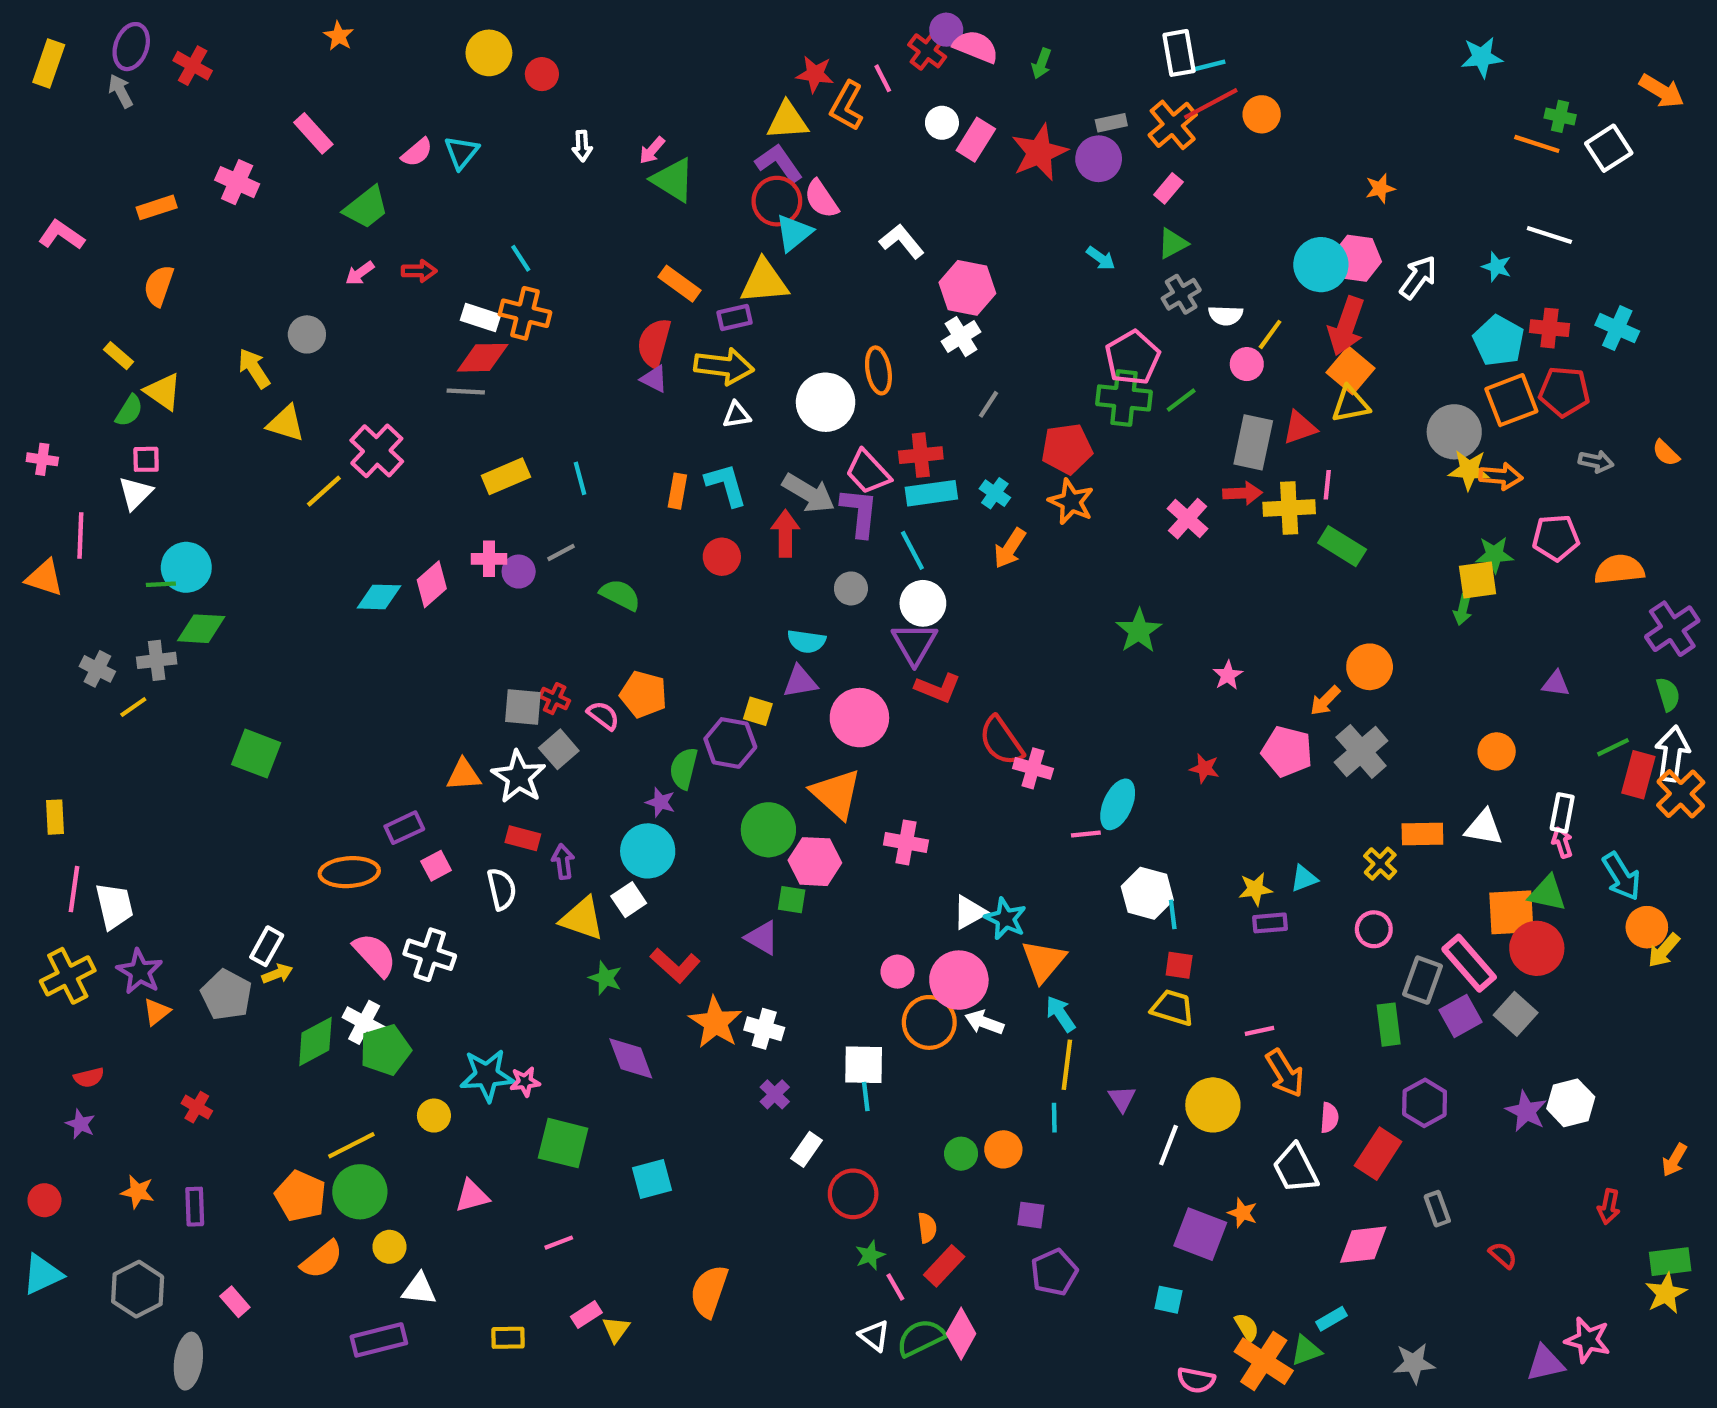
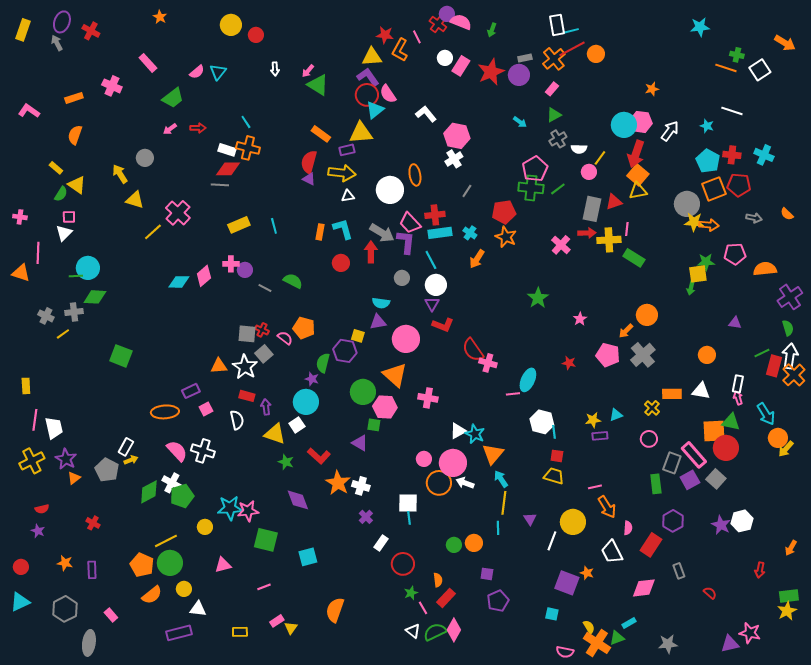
gray line: (561, 552) -> (265, 288), moved, turned 56
purple triangle: (914, 644) -> (432, 304), size x0.7
pink star: (525, 1082) -> (248, 511), size x1.5

